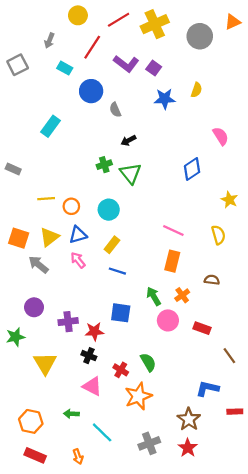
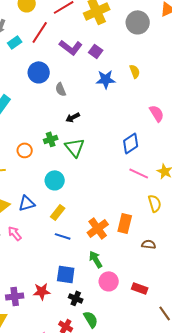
cyan rectangle: (65, 68) -> (15, 42), moved, turned -64
yellow semicircle: (196, 90) -> (135, 71), turned -40
orange circle: (71, 206) -> (25, 150), moved
pink line: (173, 230) -> (139, 173), moved
pink arrow: (78, 260) -> (15, 233), moved
orange rectangle: (172, 261) -> (125, 223), moved
orange cross: (182, 295) -> (98, 228), moved, size x1.5
purple cross: (68, 322) -> (15, 296), moved
black cross: (89, 356) -> (76, 298), moved

